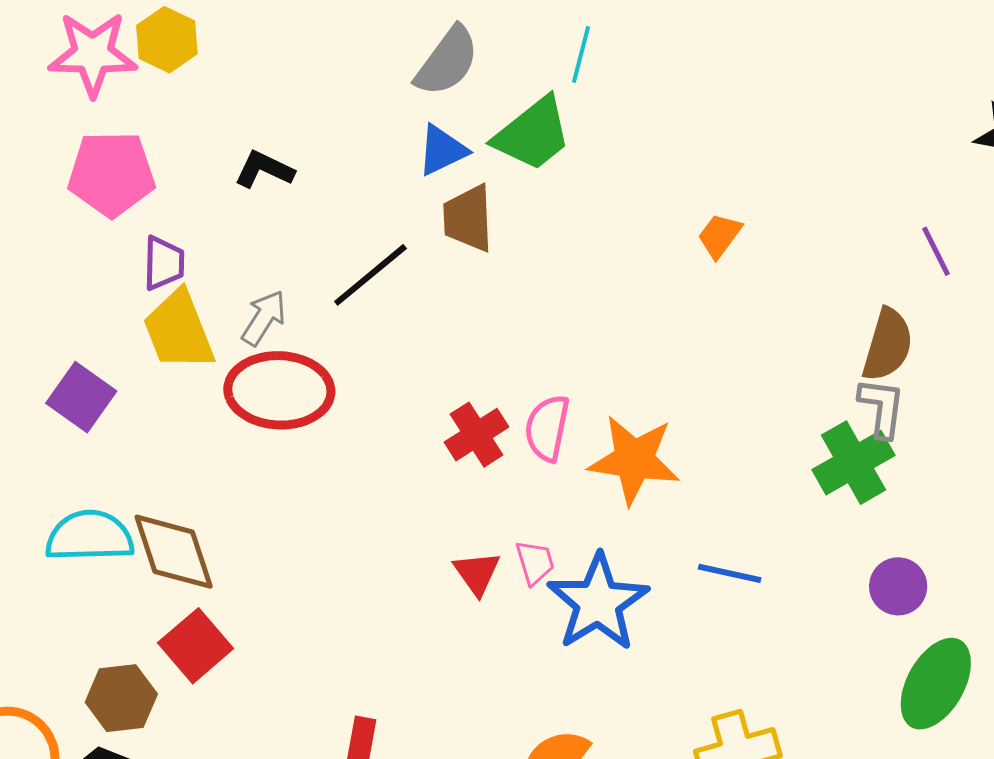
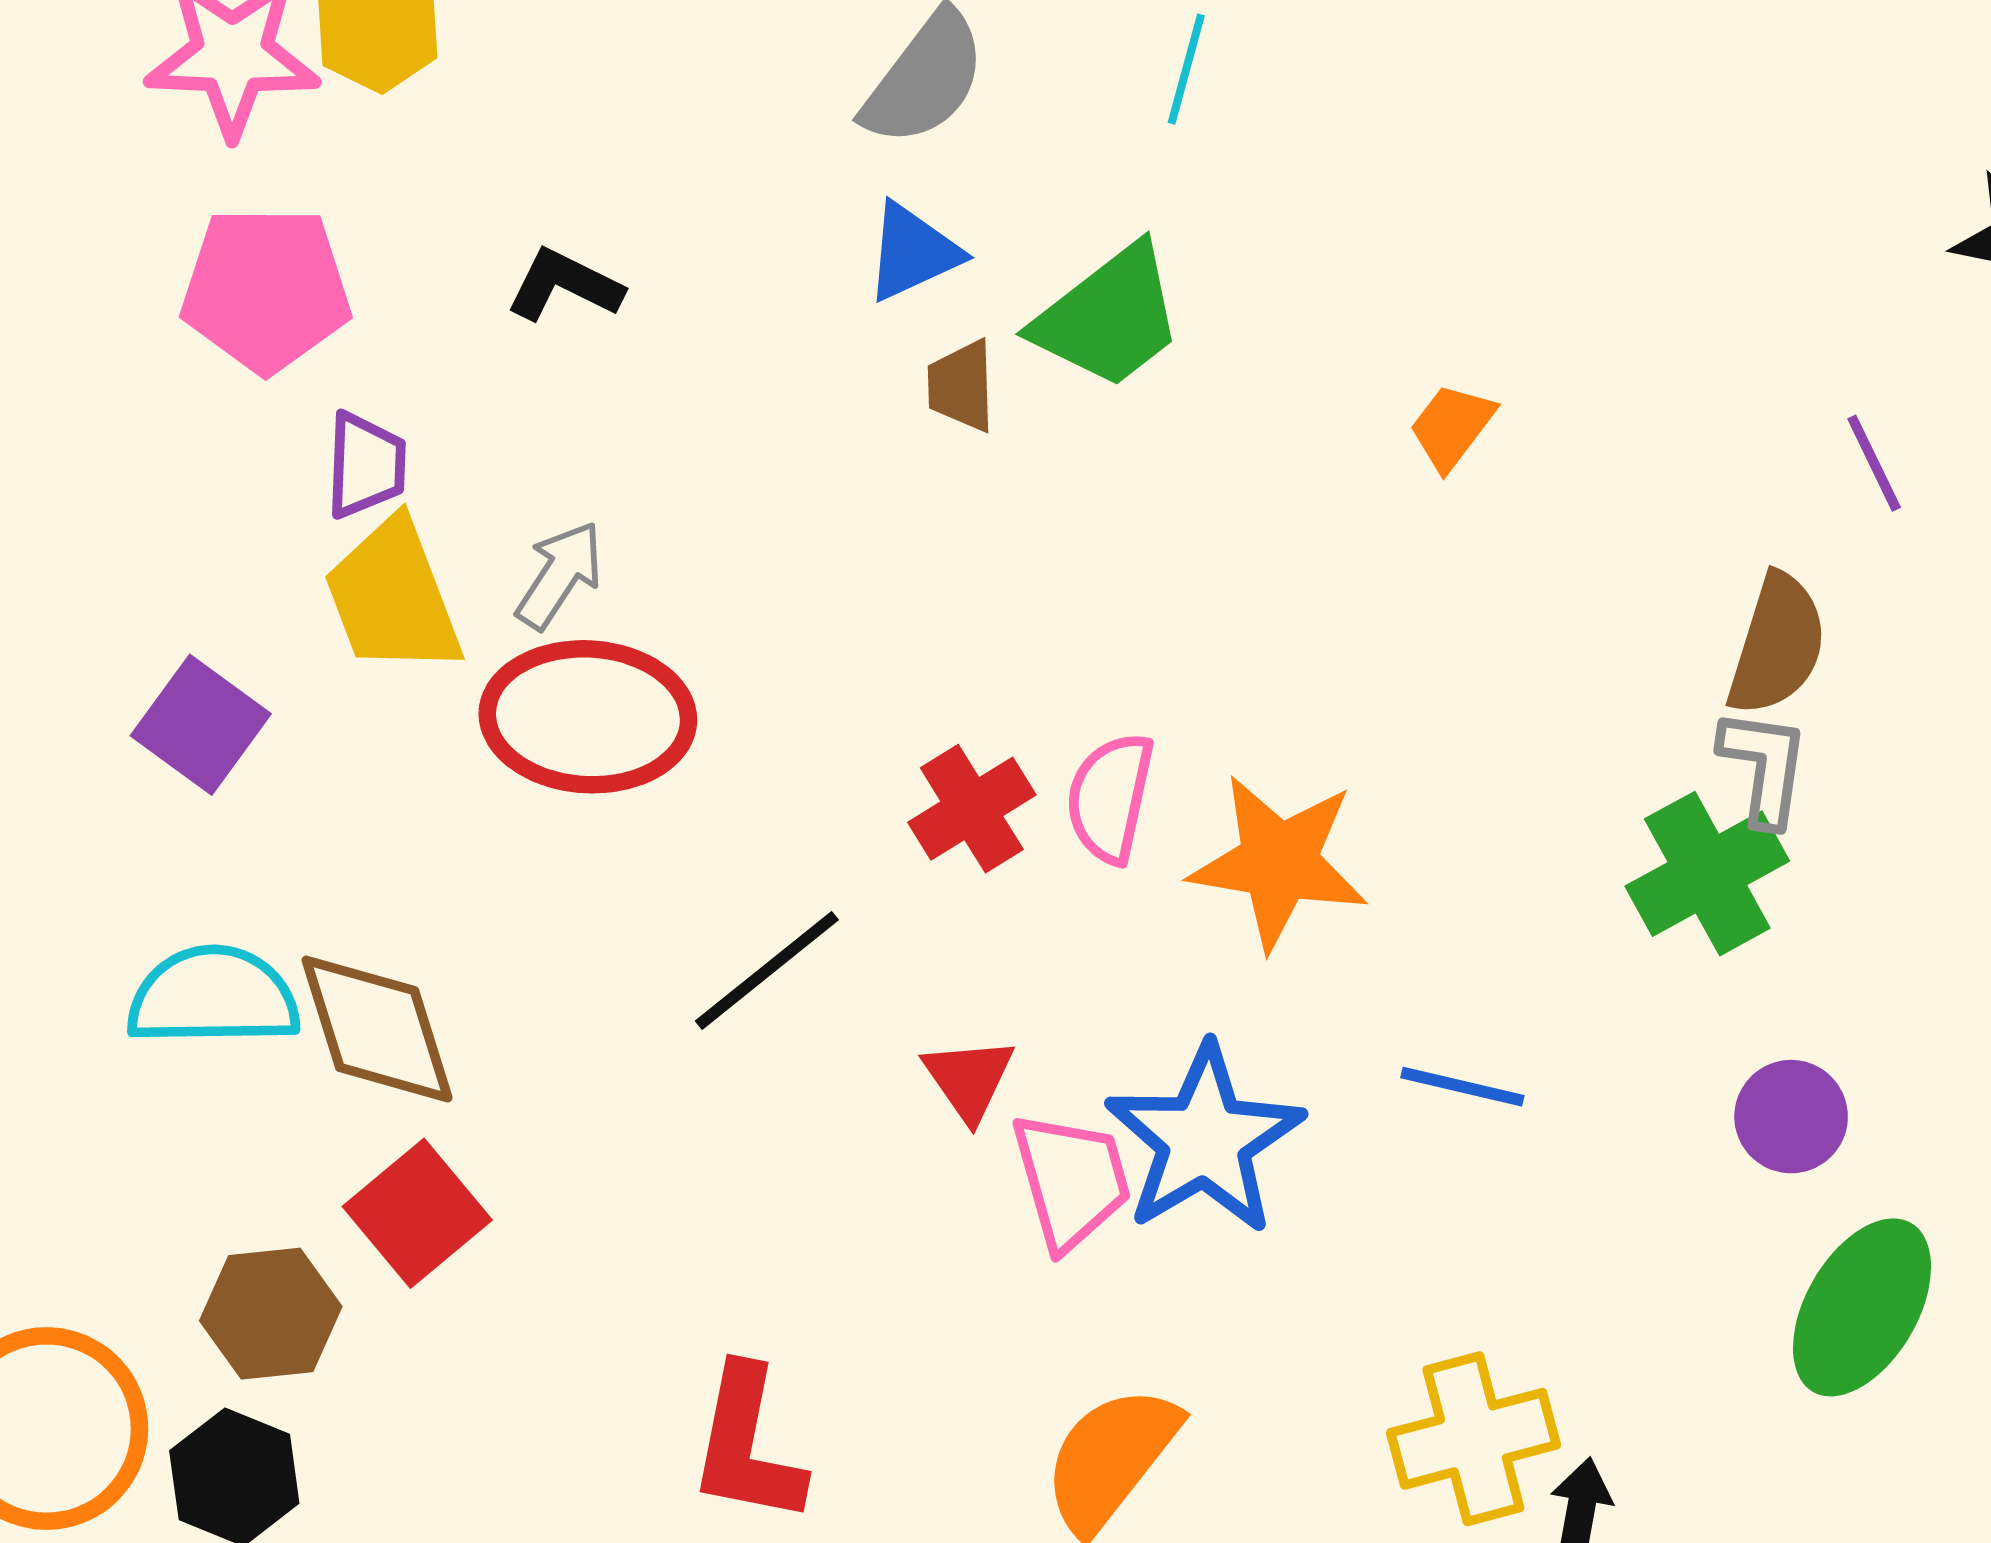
green trapezoid: (533, 134) -> (1109, 317), moved
brown trapezoid: (468, 218) -> (961, 386), size x0.7
black line: (370, 275) -> (767, 970), moved
pink trapezoid: (535, 562) -> (1071, 1181), moved, size x1.6

